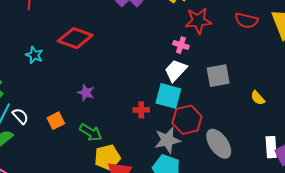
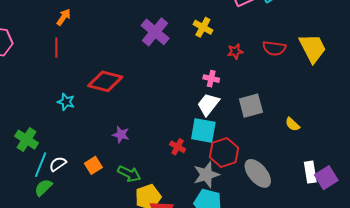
red star: (198, 21) -> (235, 51), moved, size x0.6
red cross: (141, 110) -> (178, 147), turned 35
white semicircle: (20, 116) -> (58, 164), turned -78

